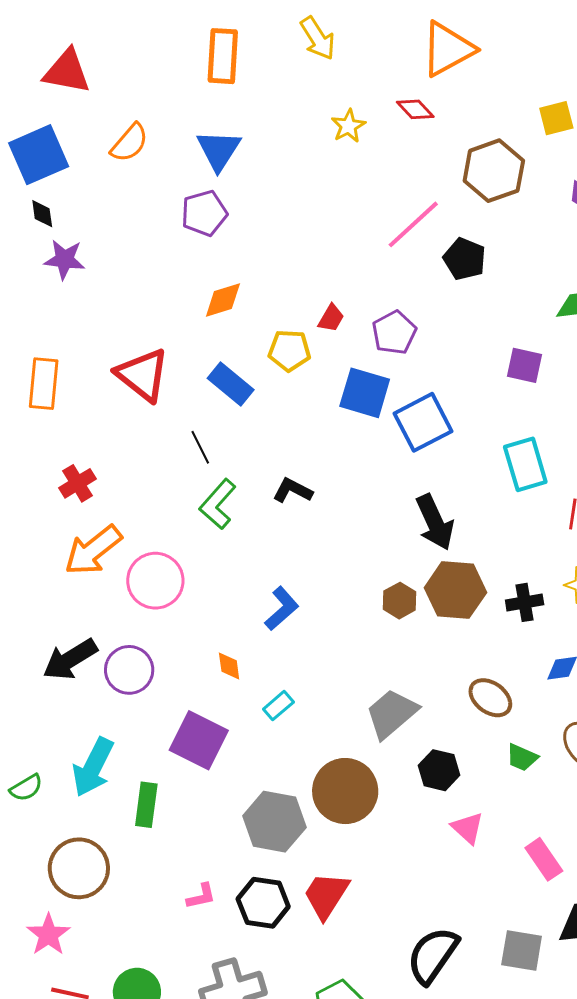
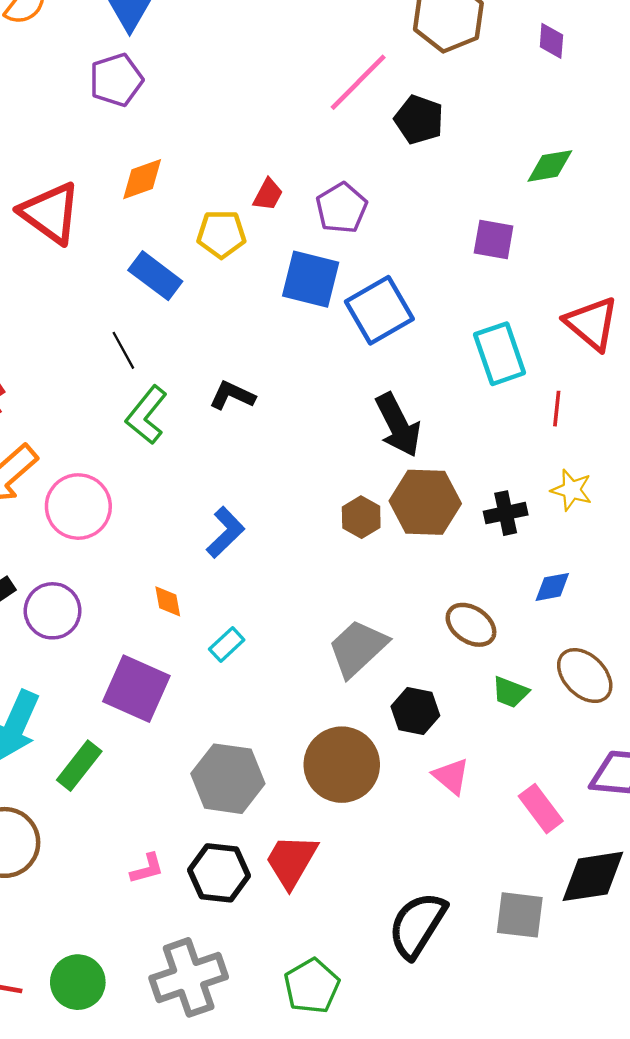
red triangle: (143, 375) -> (50, 213), moved
brown circle: (345, 791) -> (342, 765), moved
green rectangle: (146, 805) -> (79, 766), turned 33

